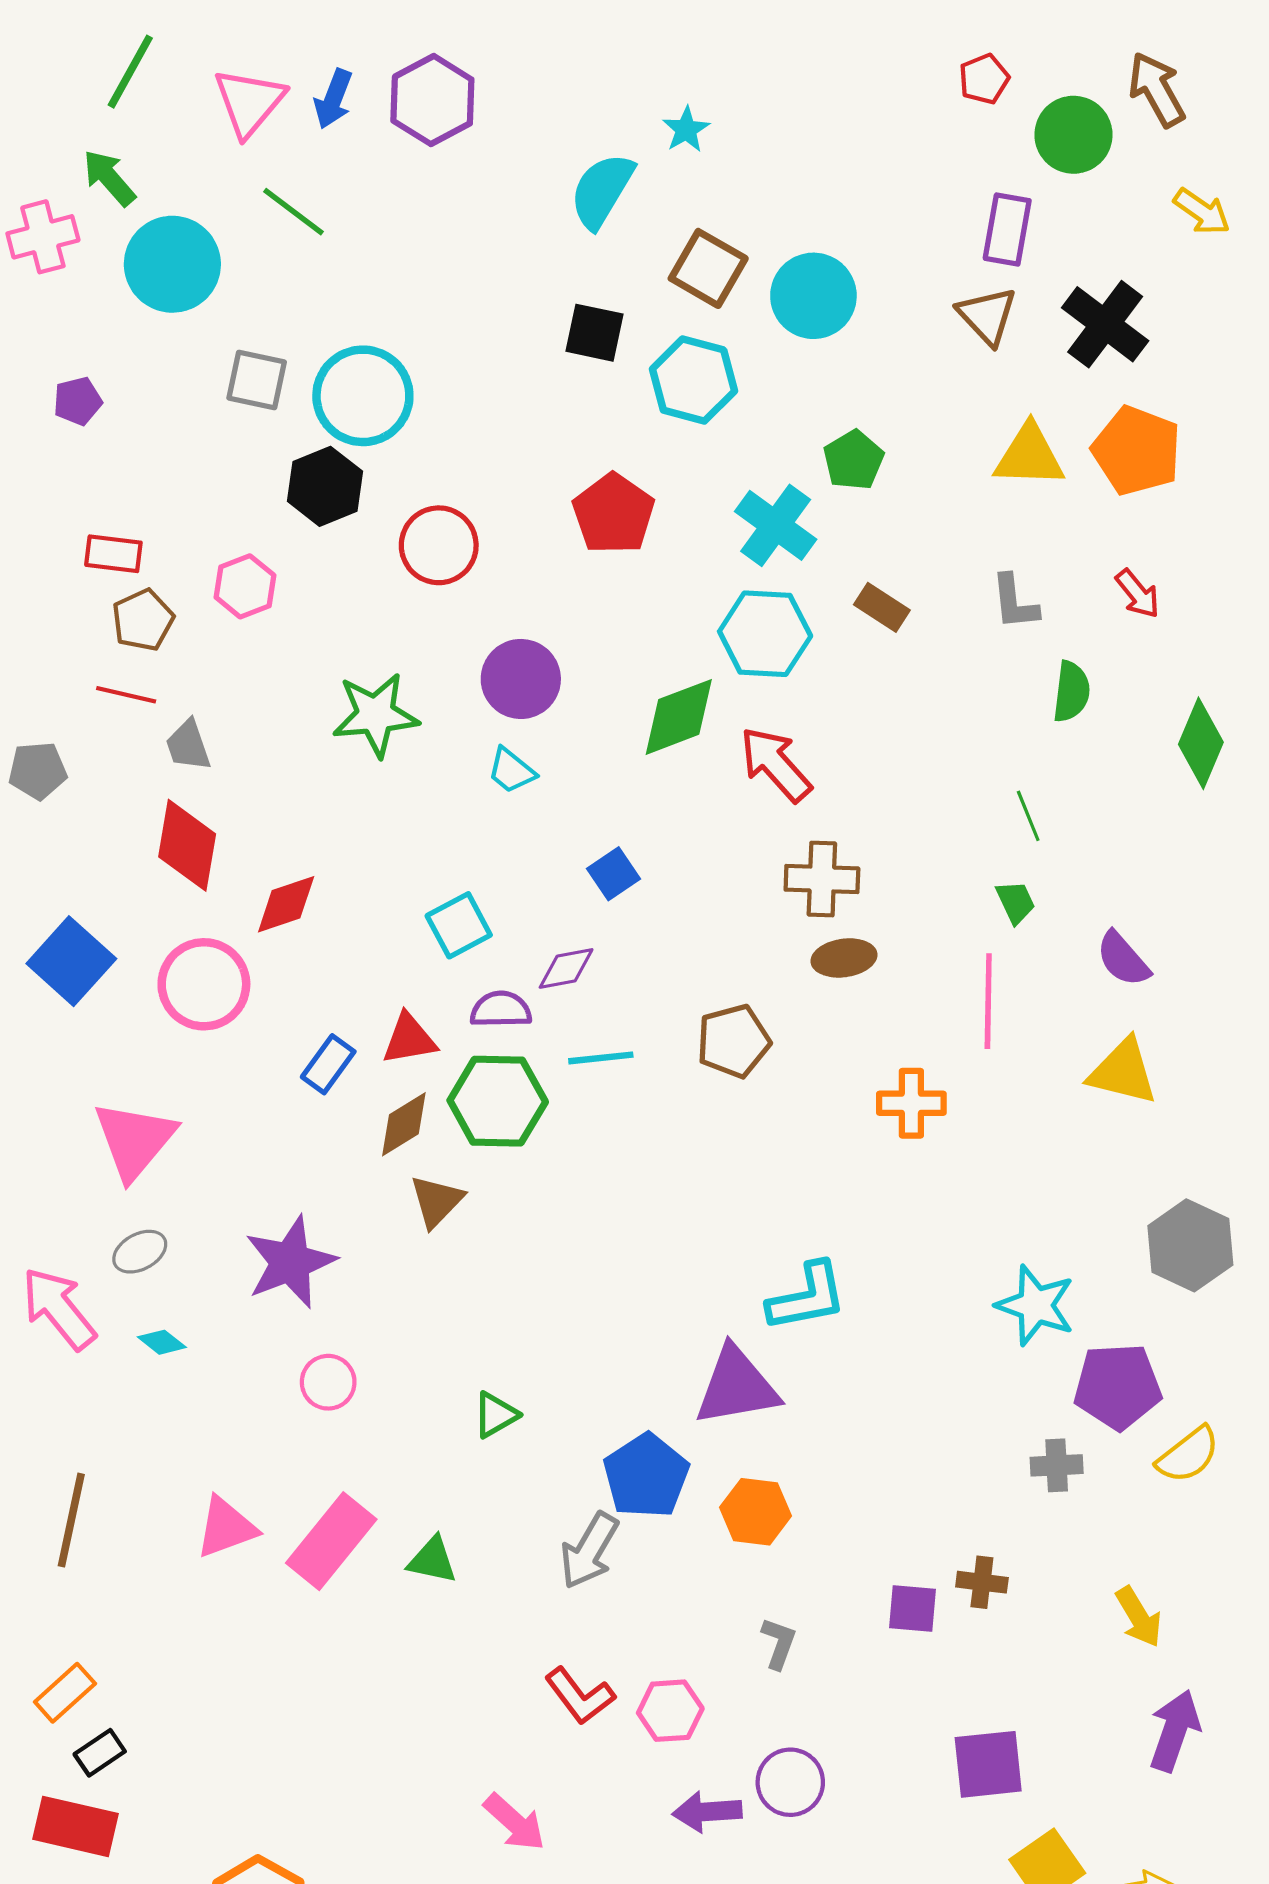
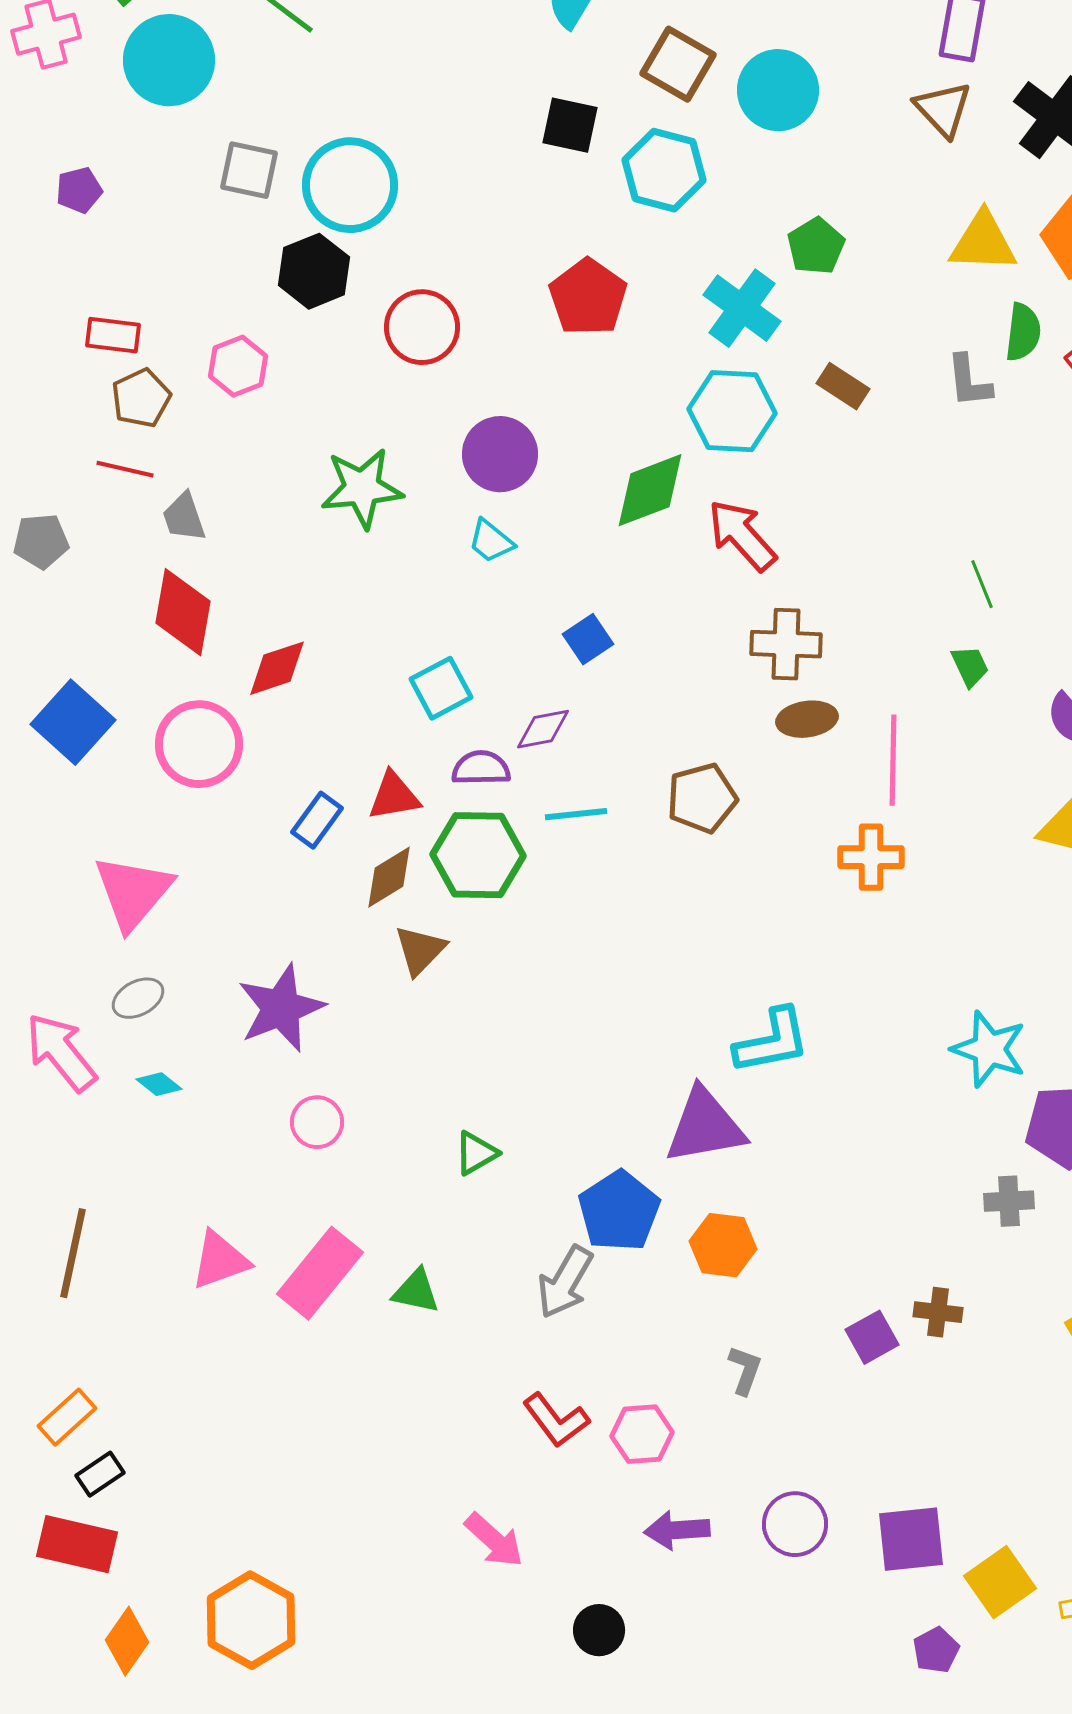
green semicircle: (1071, 692) -> (1023, 332), moved
pink line: (988, 1001) -> (893, 760), moved
purple square: (912, 1609) -> (872, 1337), turned -34
purple square: (988, 1764) -> (911, 1539), moved
purple circle: (790, 1782) -> (795, 1524), moved

